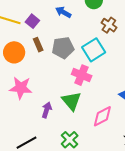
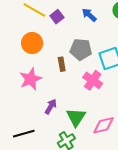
brown rectangle: (38, 45) -> (62, 64), moved
pink star: (21, 88) -> (31, 79), turned 30
green triangle: (71, 101) -> (76, 117), moved

